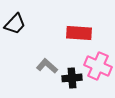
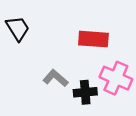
black trapezoid: (15, 24) -> (18, 28), turned -75

